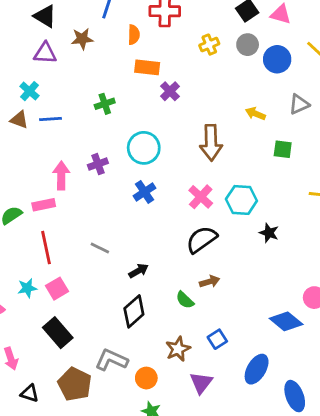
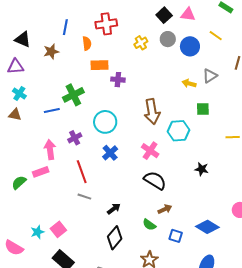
purple triangle: (45, 53) -> (16, 67), moved
purple cross: (170, 91) -> (118, 80), turned -32
green cross: (105, 104) -> (73, 95), size x1.5
yellow arrow: (255, 114) -> (189, 83), moved
blue line: (51, 119) -> (52, 111), moved
cyan hexagon: (241, 200) -> (178, 131), moved
black semicircle: (202, 239) -> (155, 180), turned 75
red line: (46, 248) -> (82, 172), moved
blue diamond: (286, 321) -> (207, 227), moved
blue square: (217, 339) -> (176, 236), moved, turned -32

